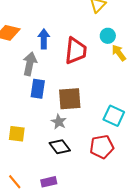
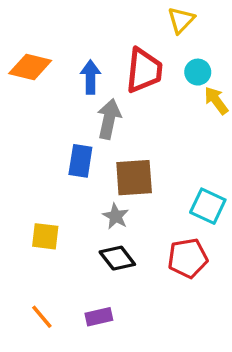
red trapezoid: (76, 51) -> (144, 70), moved
gray arrow: (30, 64) -> (109, 119), moved

